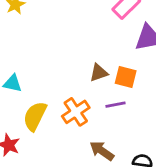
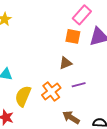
orange square: (126, 77) -> (73, 36), moved

